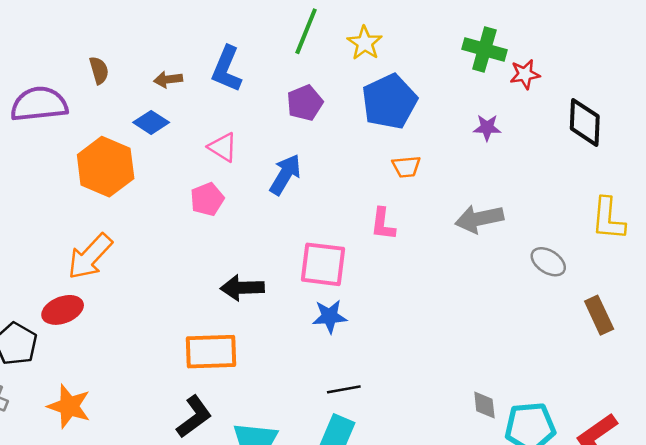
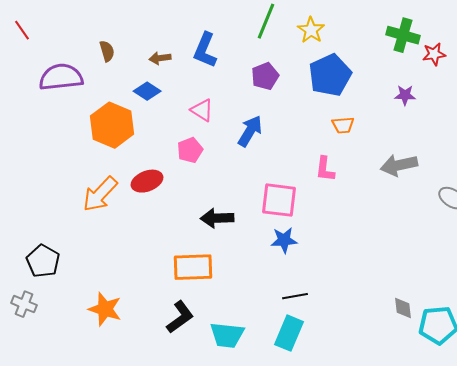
red ellipse: (63, 310) -> (147, 181), moved
orange star: (69, 406) -> (105, 309), moved

